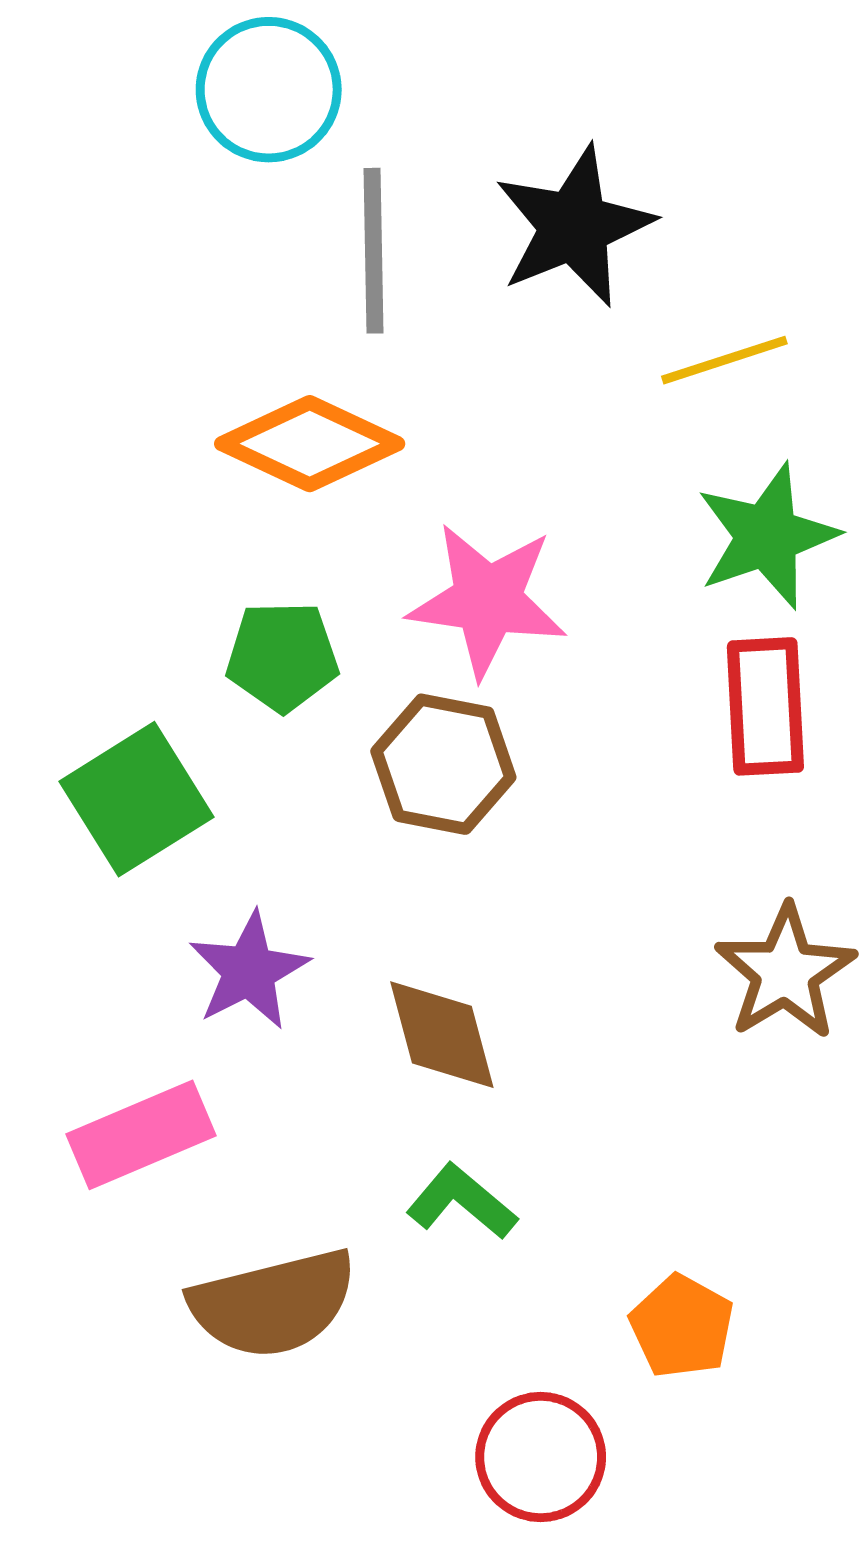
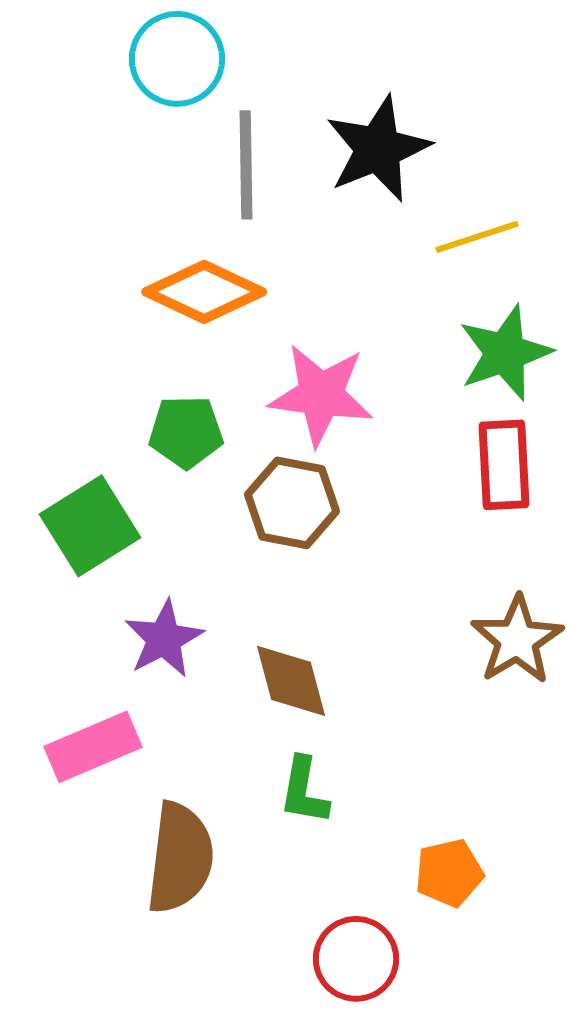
green L-shape: (462, 1202) -> (304, 791), turned -120
brown semicircle: (273, 1304) -> (180, 858), turned -69
orange pentagon: (682, 1326) -> (449, 873), turned 30

